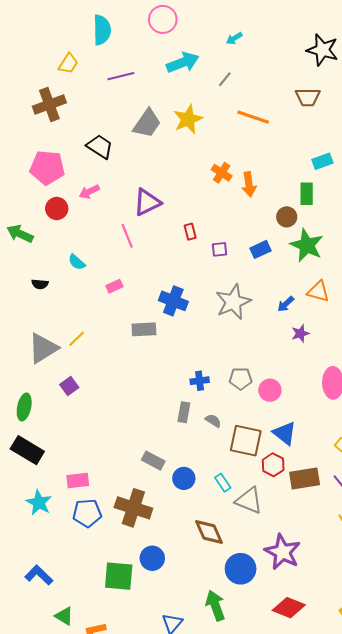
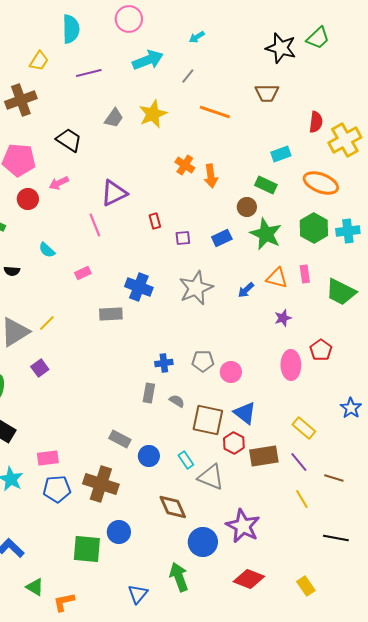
gray trapezoid: (147, 123) -> (114, 118), size x0.7
green rectangle: (307, 194) -> (266, 185), turned -65
purple star: (300, 333) -> (283, 318), moved

